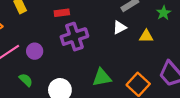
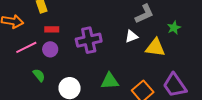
red rectangle: (62, 13) -> (52, 29), moved
yellow triangle: (146, 36) -> (155, 48), size x1.5

